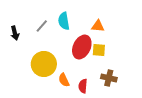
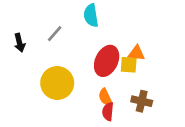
cyan semicircle: (64, 21) -> (91, 15), moved
orange triangle: (98, 26) -> (136, 53), moved
orange semicircle: (64, 80) -> (105, 97), moved

